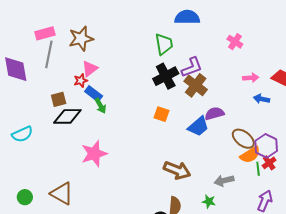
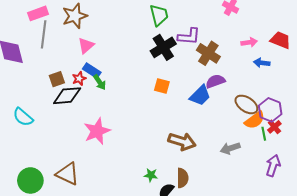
purple L-shape: (192, 67) -> (189, 36), turned 30
red star: (81, 81) -> (79, 79), moved
brown cross: (196, 85) -> (208, 53), moved
cyan semicircle: (22, 134) -> (23, 117), turned 70
green circle: (25, 197) -> (30, 180), size x1.6
green star: (209, 201) -> (151, 175), moved

